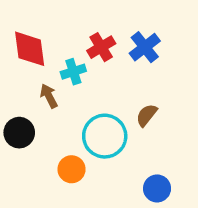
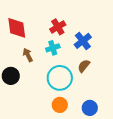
blue cross: (145, 47) -> (83, 41), moved
cyan cross: (73, 72) -> (53, 48), moved
orange circle: (72, 169) -> (60, 105), moved

